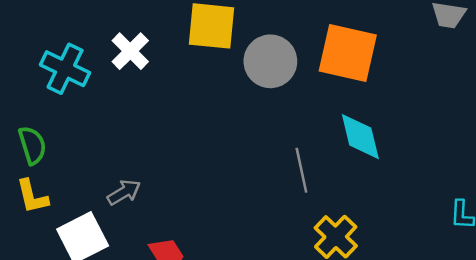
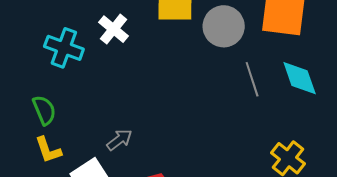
gray line: (301, 170) -> (252, 79), moved

